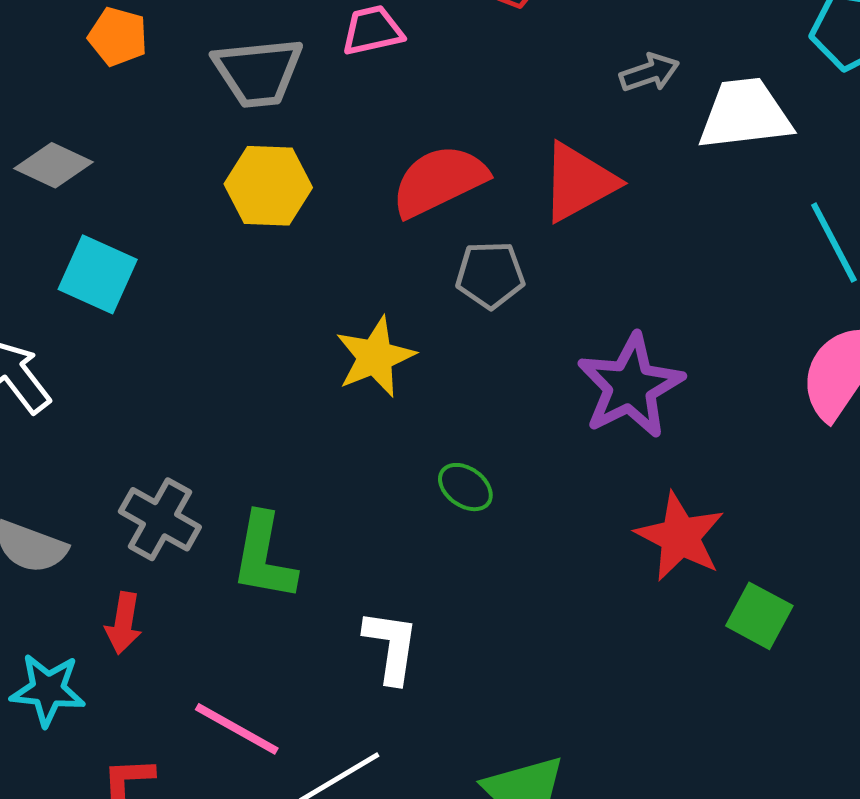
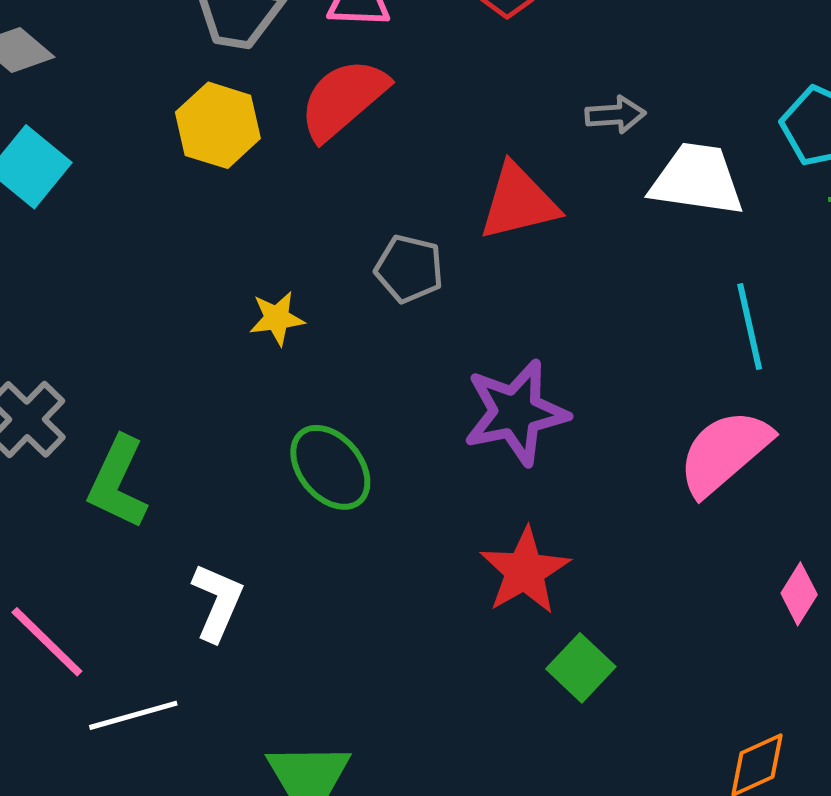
red semicircle: (439, 181) -> (343, 99), moved, turned -30
yellow star: (375, 357) -> (277, 318), size x0.7
green ellipse: (465, 487) -> (330, 467), size x1.6

